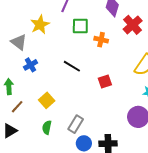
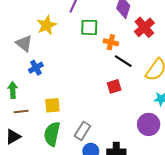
black line: (72, 66) -> (123, 61), moved
yellow square: (47, 100) -> (52, 105), turned 35
brown line: (17, 107) -> (21, 111), turned 40
green semicircle: (47, 127) -> (52, 134), size x1.6

